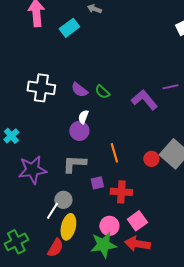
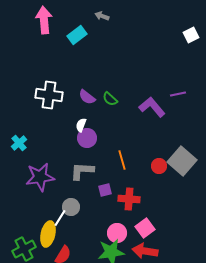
white semicircle: (83, 117) -> (81, 125), moved
yellow ellipse: (68, 227) -> (48, 234), moved

